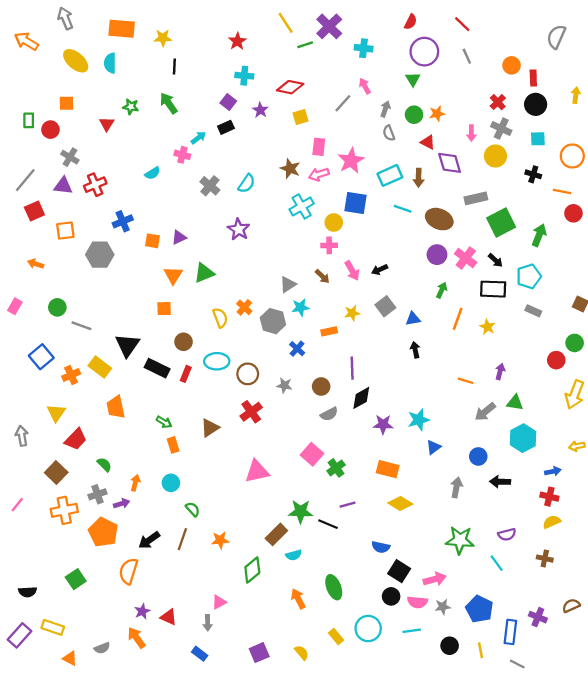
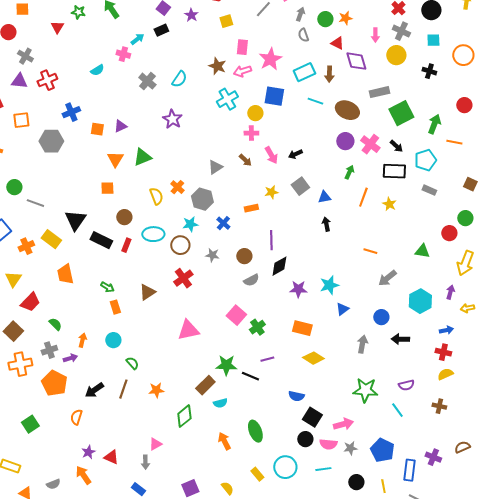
orange line: (562, 192) -> (454, 142), moved
cyan star: (300, 307) -> (190, 224), moved
purple arrow: (500, 372) -> (450, 292), moved
green triangle: (515, 403) -> (422, 251), moved
orange semicircle: (128, 571) -> (76, 417), size x0.7

